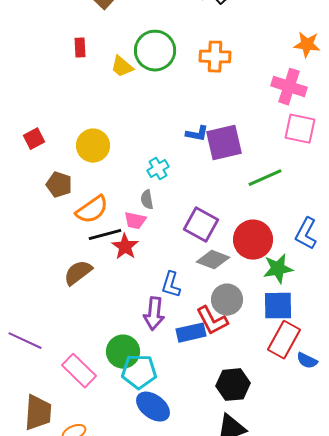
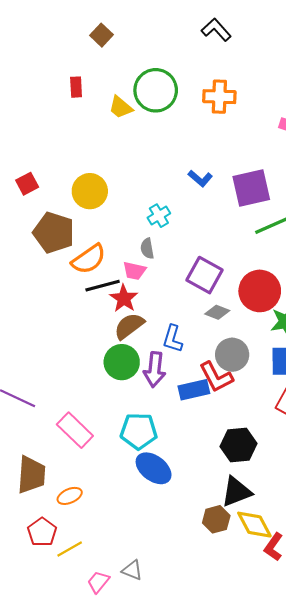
blue L-shape: (197, 134) -> (200, 178), turned 30
purple square: (224, 143) -> (251, 188), moved
brown pentagon: (59, 185) -> (54, 233), size x1.5
gray diamond: (213, 260) -> (217, 312), size x0.7
brown semicircle: (78, 273) -> (129, 326), moved
green circle: (123, 352) -> (122, 362), moved

